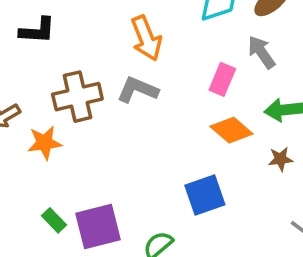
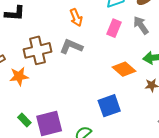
orange arrow: (146, 38) -> (76, 18), size x0.7
pink rectangle: (222, 79) -> (114, 28), moved

